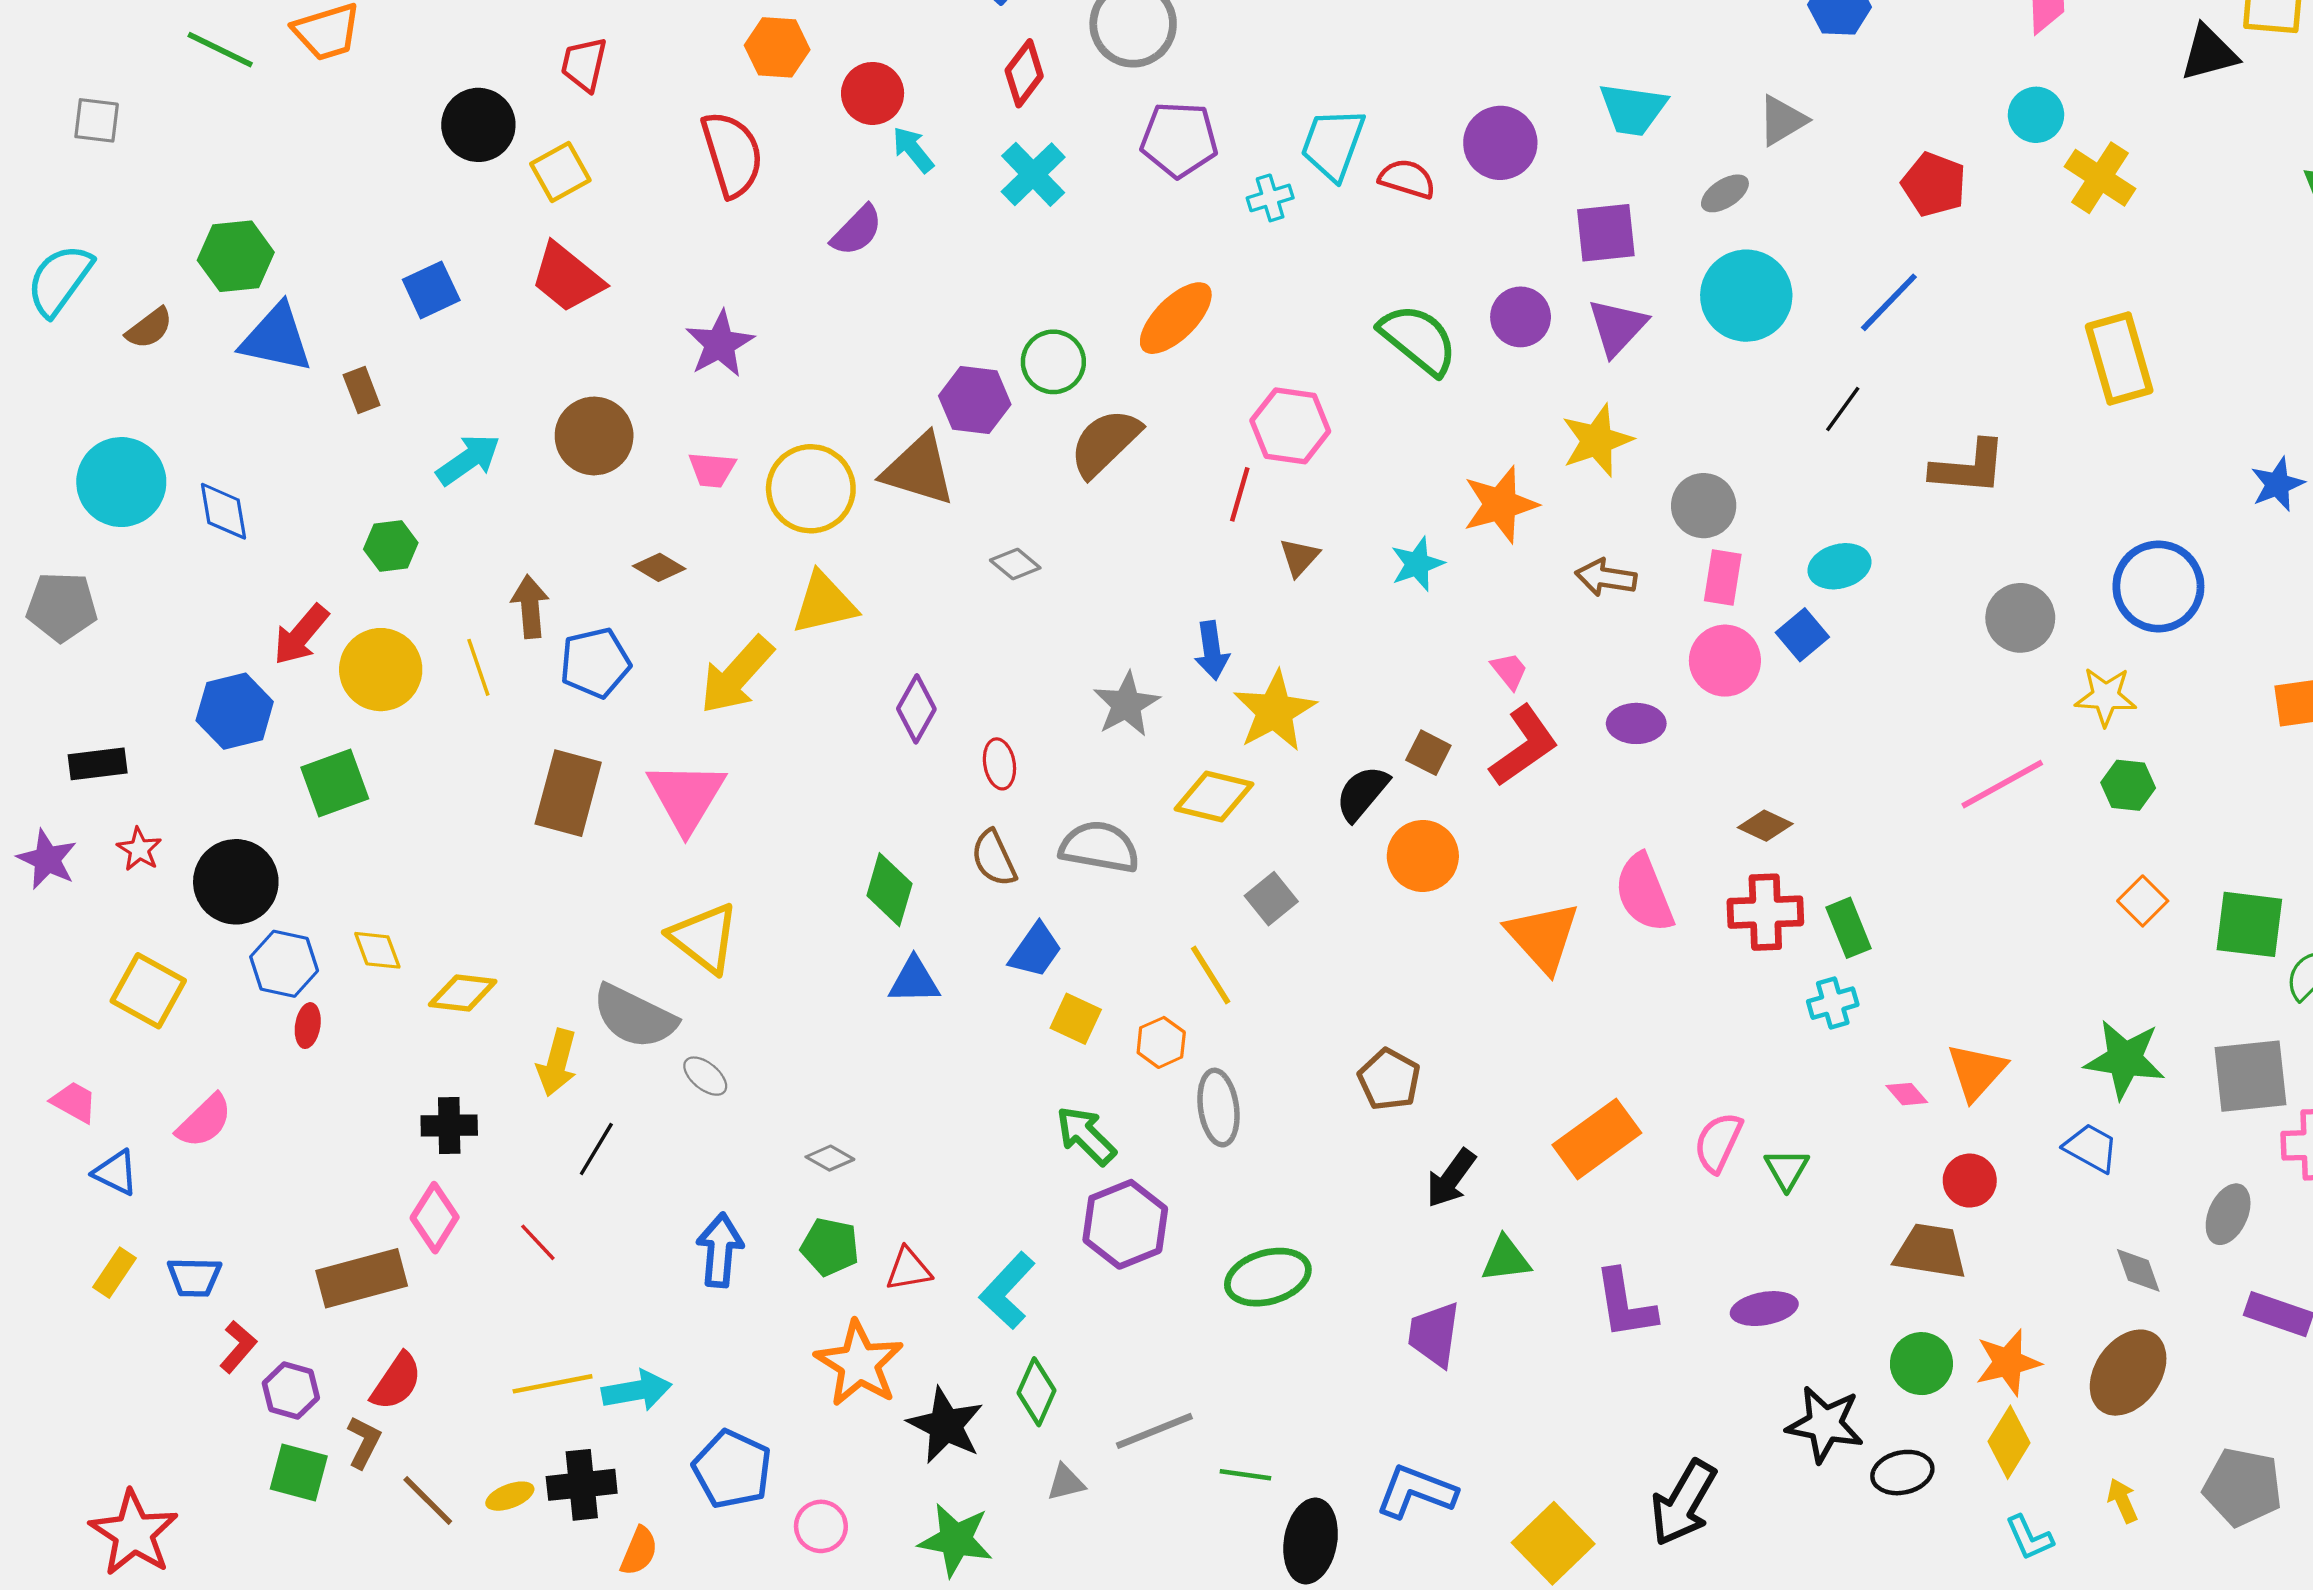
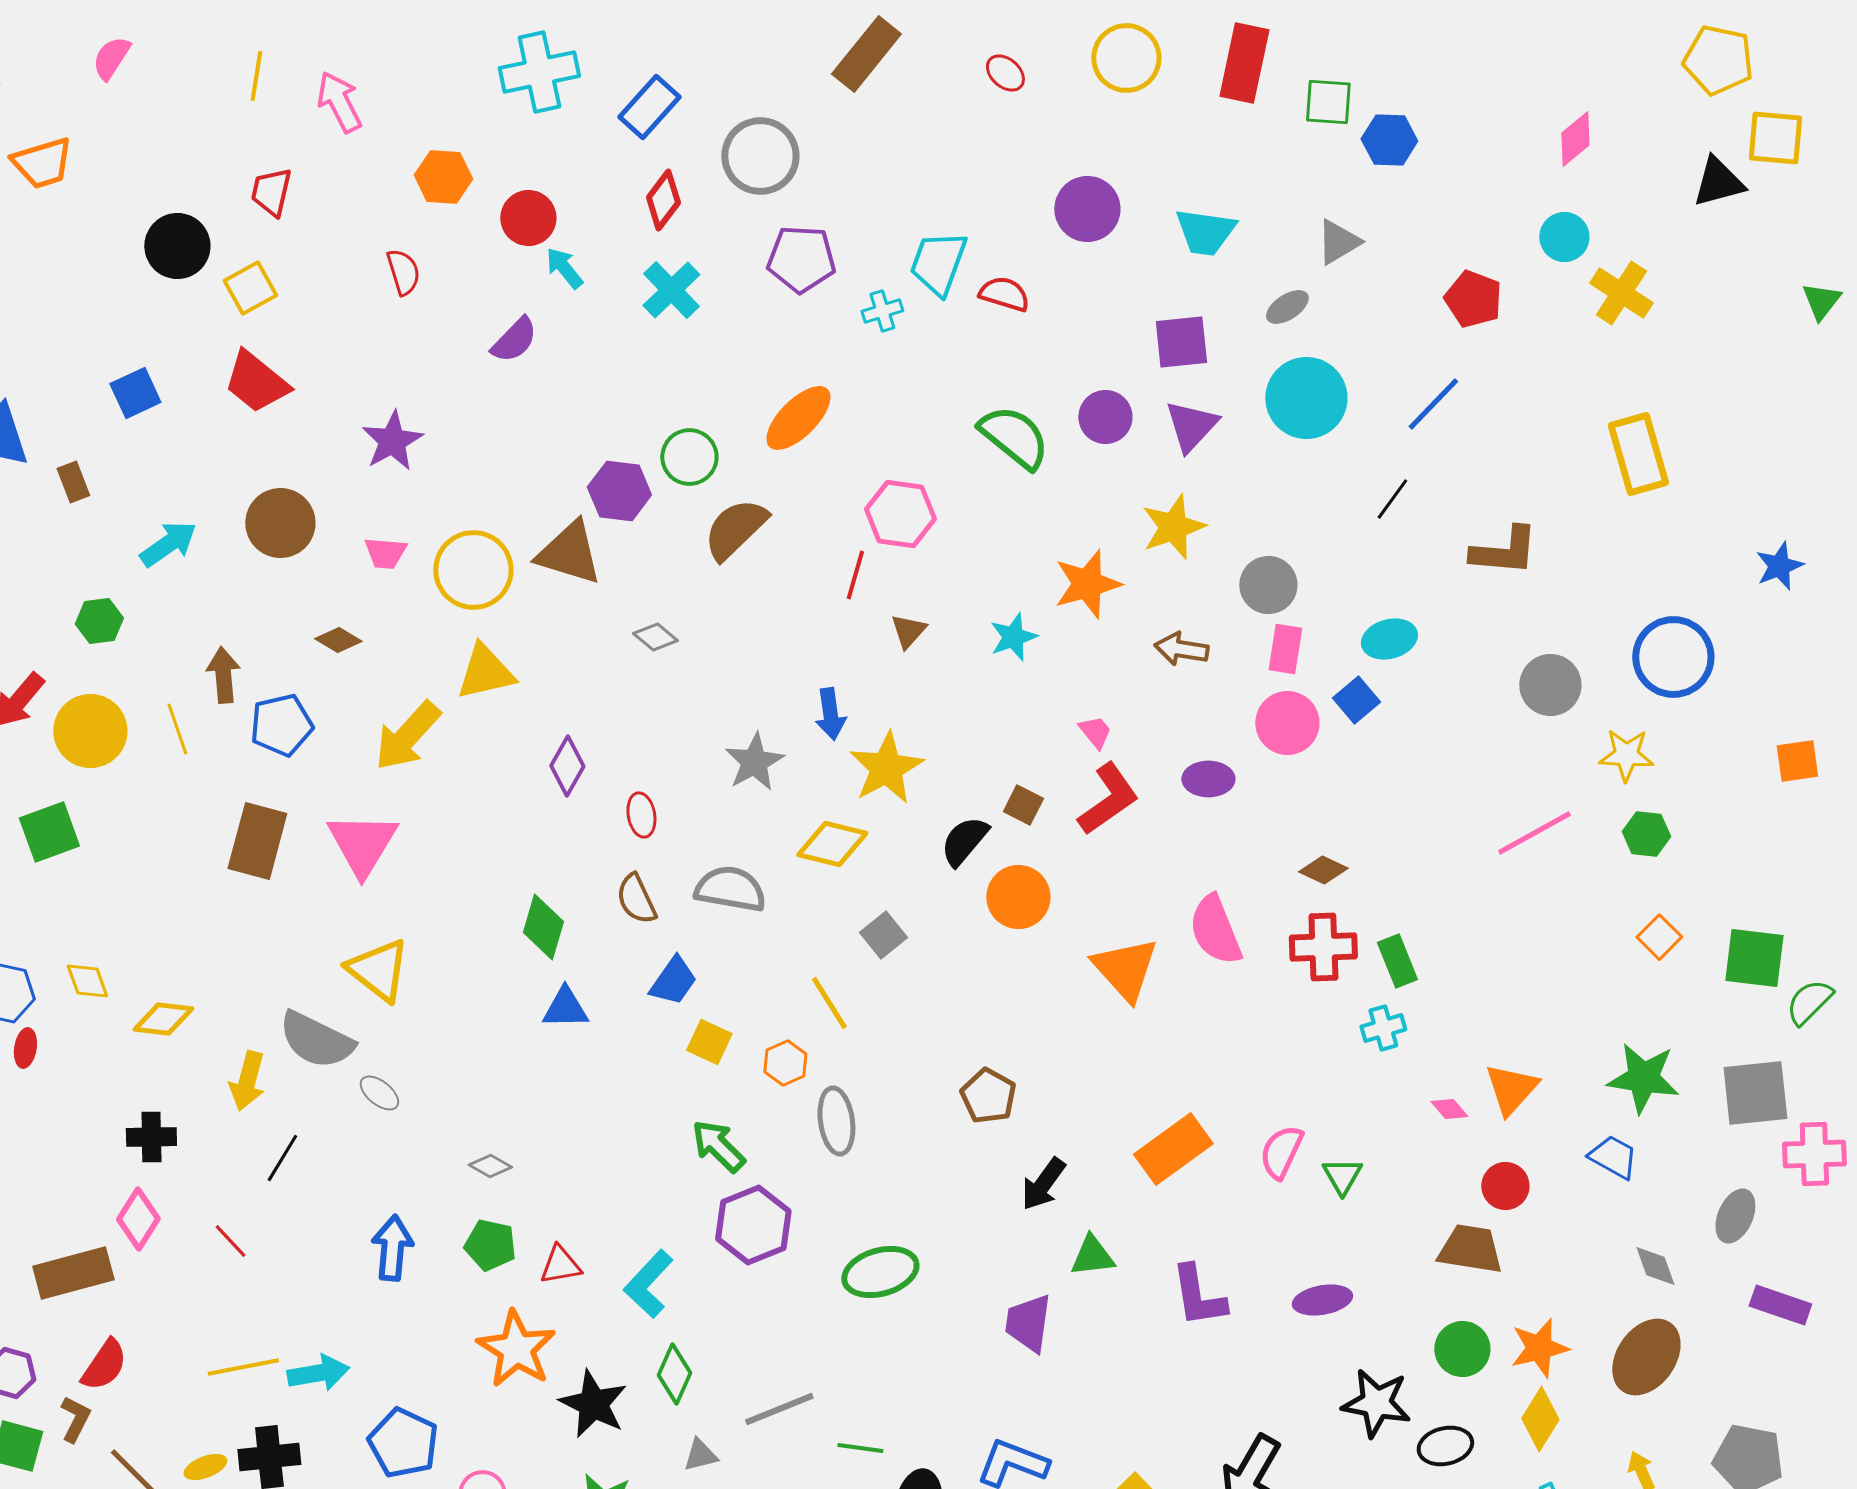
purple circle: (1500, 143) -> (1087, 209), moved
red semicircle: (732, 154) -> (403, 272), size x0.6

